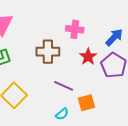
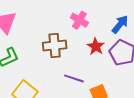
pink cross: (75, 29) -> (79, 20), turned 30

